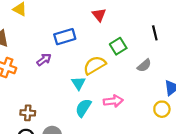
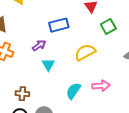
green square: (118, 46) -> (108, 26), moved
cyan triangle: (78, 83) -> (48, 65), moved

